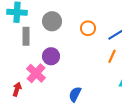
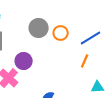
gray circle: (52, 21) -> (39, 28), moved

